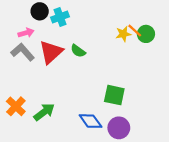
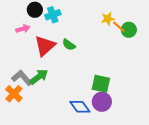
yellow star: (123, 34) -> (108, 19), moved
gray L-shape: (23, 52) -> (22, 78), moved
green arrow: (44, 112) -> (39, 77), moved
purple circle: (119, 128) -> (102, 102), moved

